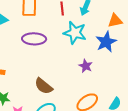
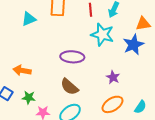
purple ellipse: (34, 39) -> (72, 57), moved
purple star: (86, 66) -> (113, 77), moved

